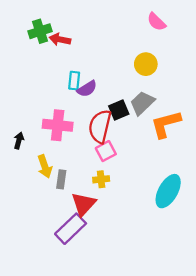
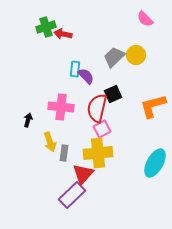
purple semicircle: (87, 89) -> (86, 76), turned -102
gray trapezoid: (142, 103) -> (114, 57), moved
yellow cross: (101, 179) -> (98, 153), size x2.0

